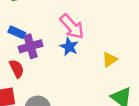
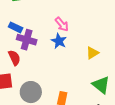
pink arrow: (72, 27) -> (62, 24), size x0.7
purple cross: (31, 46) -> (27, 40), turned 30

